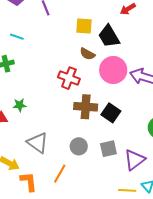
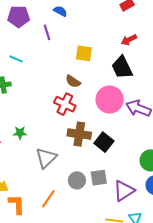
black trapezoid: (109, 36) -> (122, 67), moved
brown semicircle: (87, 54) -> (73, 81), moved
green star: (20, 105) -> (20, 133), moved
gray triangle: (38, 143) -> (46, 158), moved, turned 35
gray circle: (79, 146) -> (77, 180), moved

